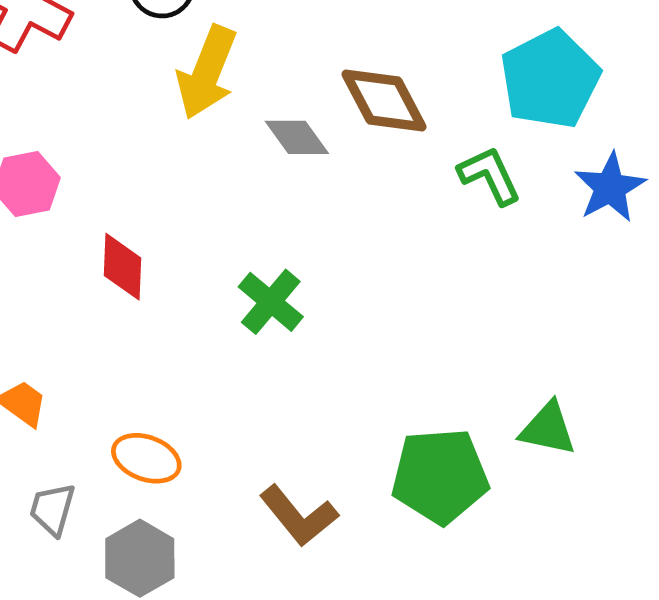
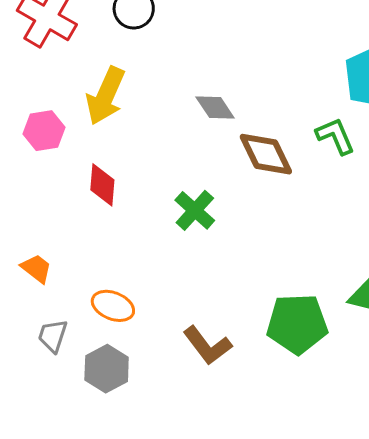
yellow arrow: (207, 72) -> (106, 96), moved
brown diamond: (384, 100) -> (266, 154), moved

